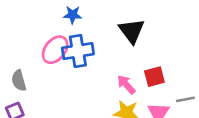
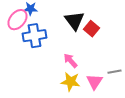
pink ellipse: (55, 50) -> (18, 20), moved
red square: (154, 77) -> (92, 29), moved, turned -35

